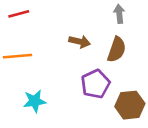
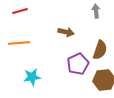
brown semicircle: (117, 50) -> (100, 50), moved

